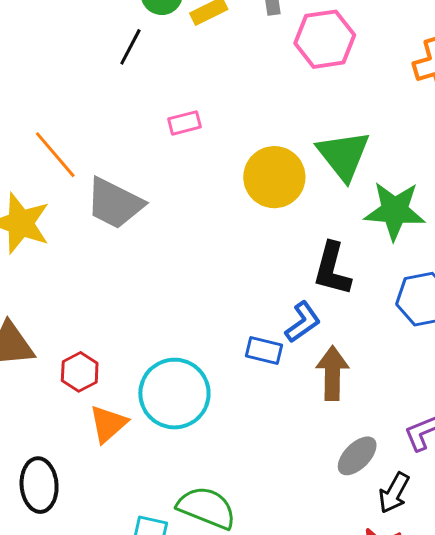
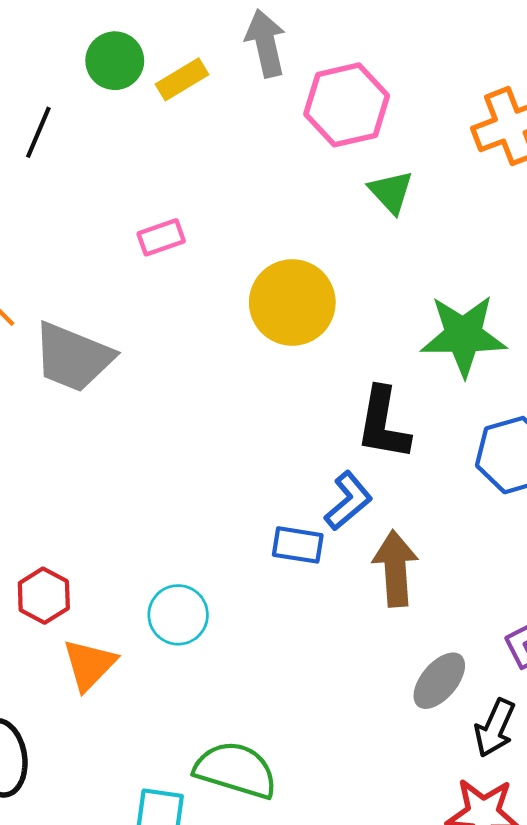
black line: (130, 47) -> (38, 132), moved
green triangle: (343, 155) -> (391, 192), moved, size x0.6
cyan circle: (174, 394) -> (178, 615), size x0.6

